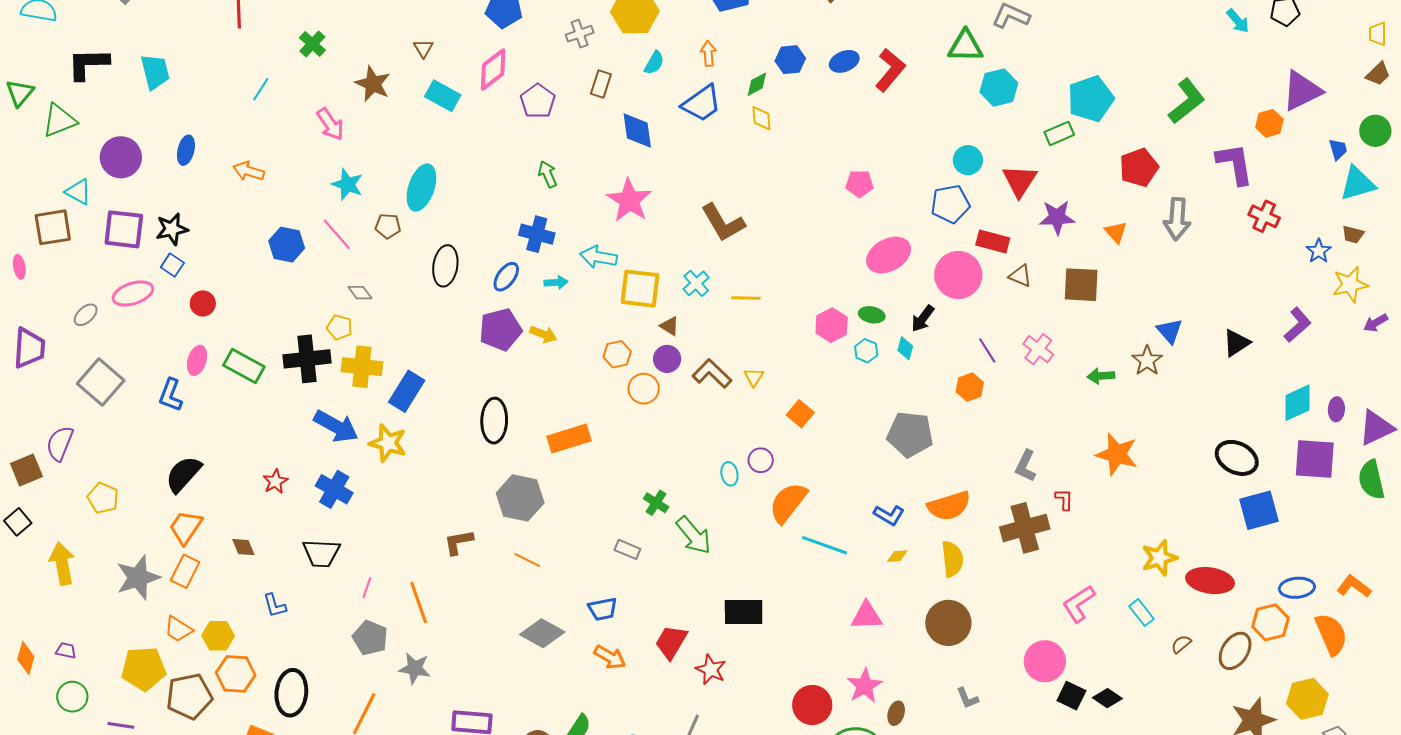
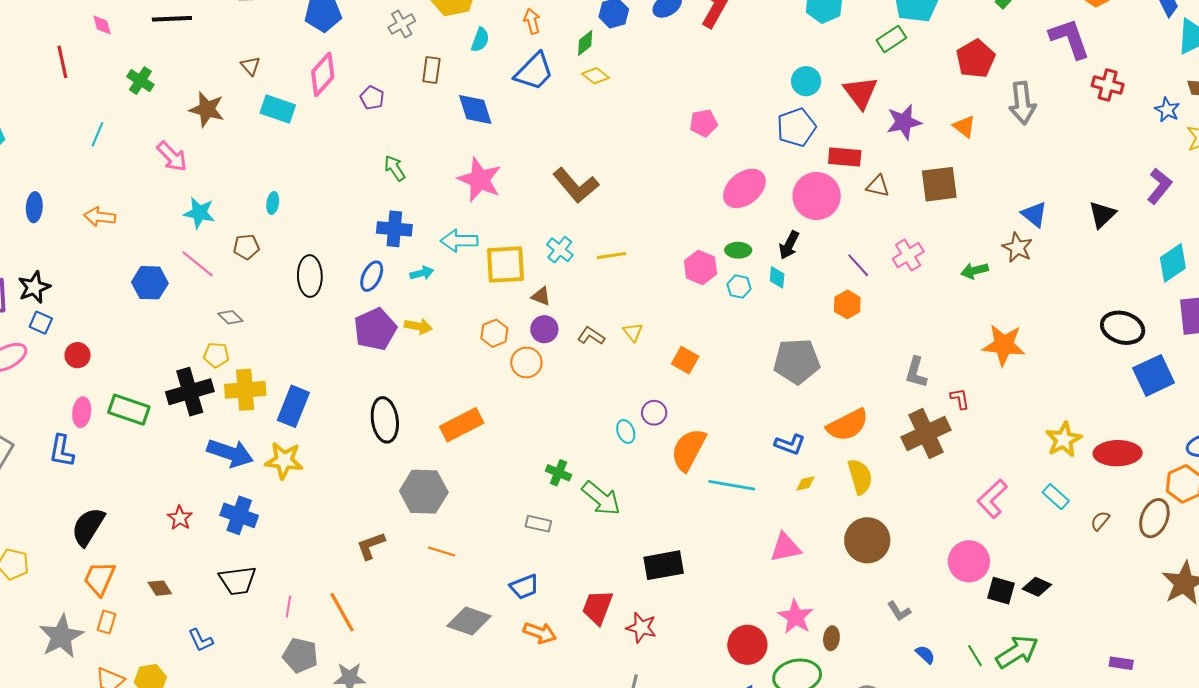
purple pentagon: (538, 101) -> (372, 98), size x0.7
yellow diamond: (761, 118) -> (595, 76), turned -36
cyan ellipse: (421, 187) -> (273, 203), size x0.5
pink cross: (1038, 349) -> (908, 255), turned 32
brown L-shape: (712, 374) -> (591, 336), size x0.7
orange rectangle: (185, 571) -> (107, 622), size x0.7

